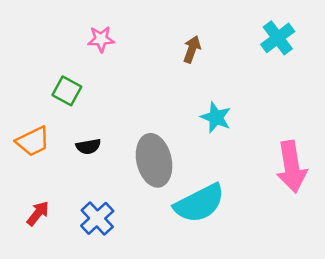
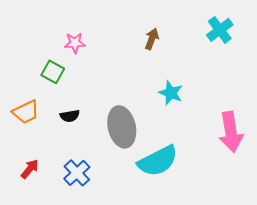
pink star: (101, 39) -> (75, 43), moved

